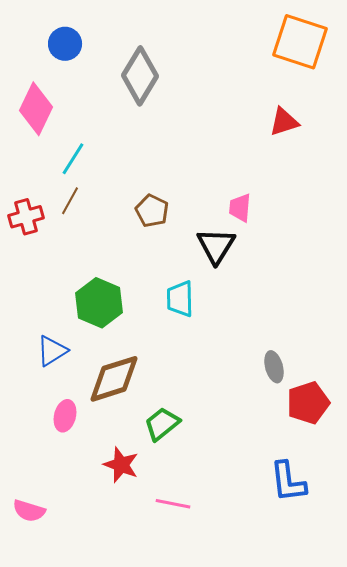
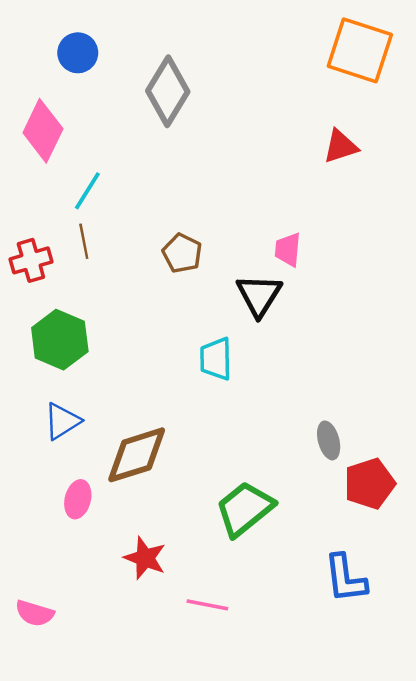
brown line: (70, 201) -> (84, 241), turned -40
green hexagon: (99, 303) -> (60, 340), moved
green trapezoid: (162, 424) -> (245, 509), moved, size x1.4

